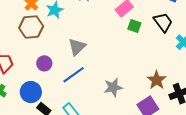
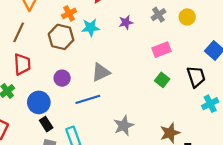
green square: (134, 26) -> (162, 80), moved
gray star: (113, 87) -> (124, 126), turned -30

